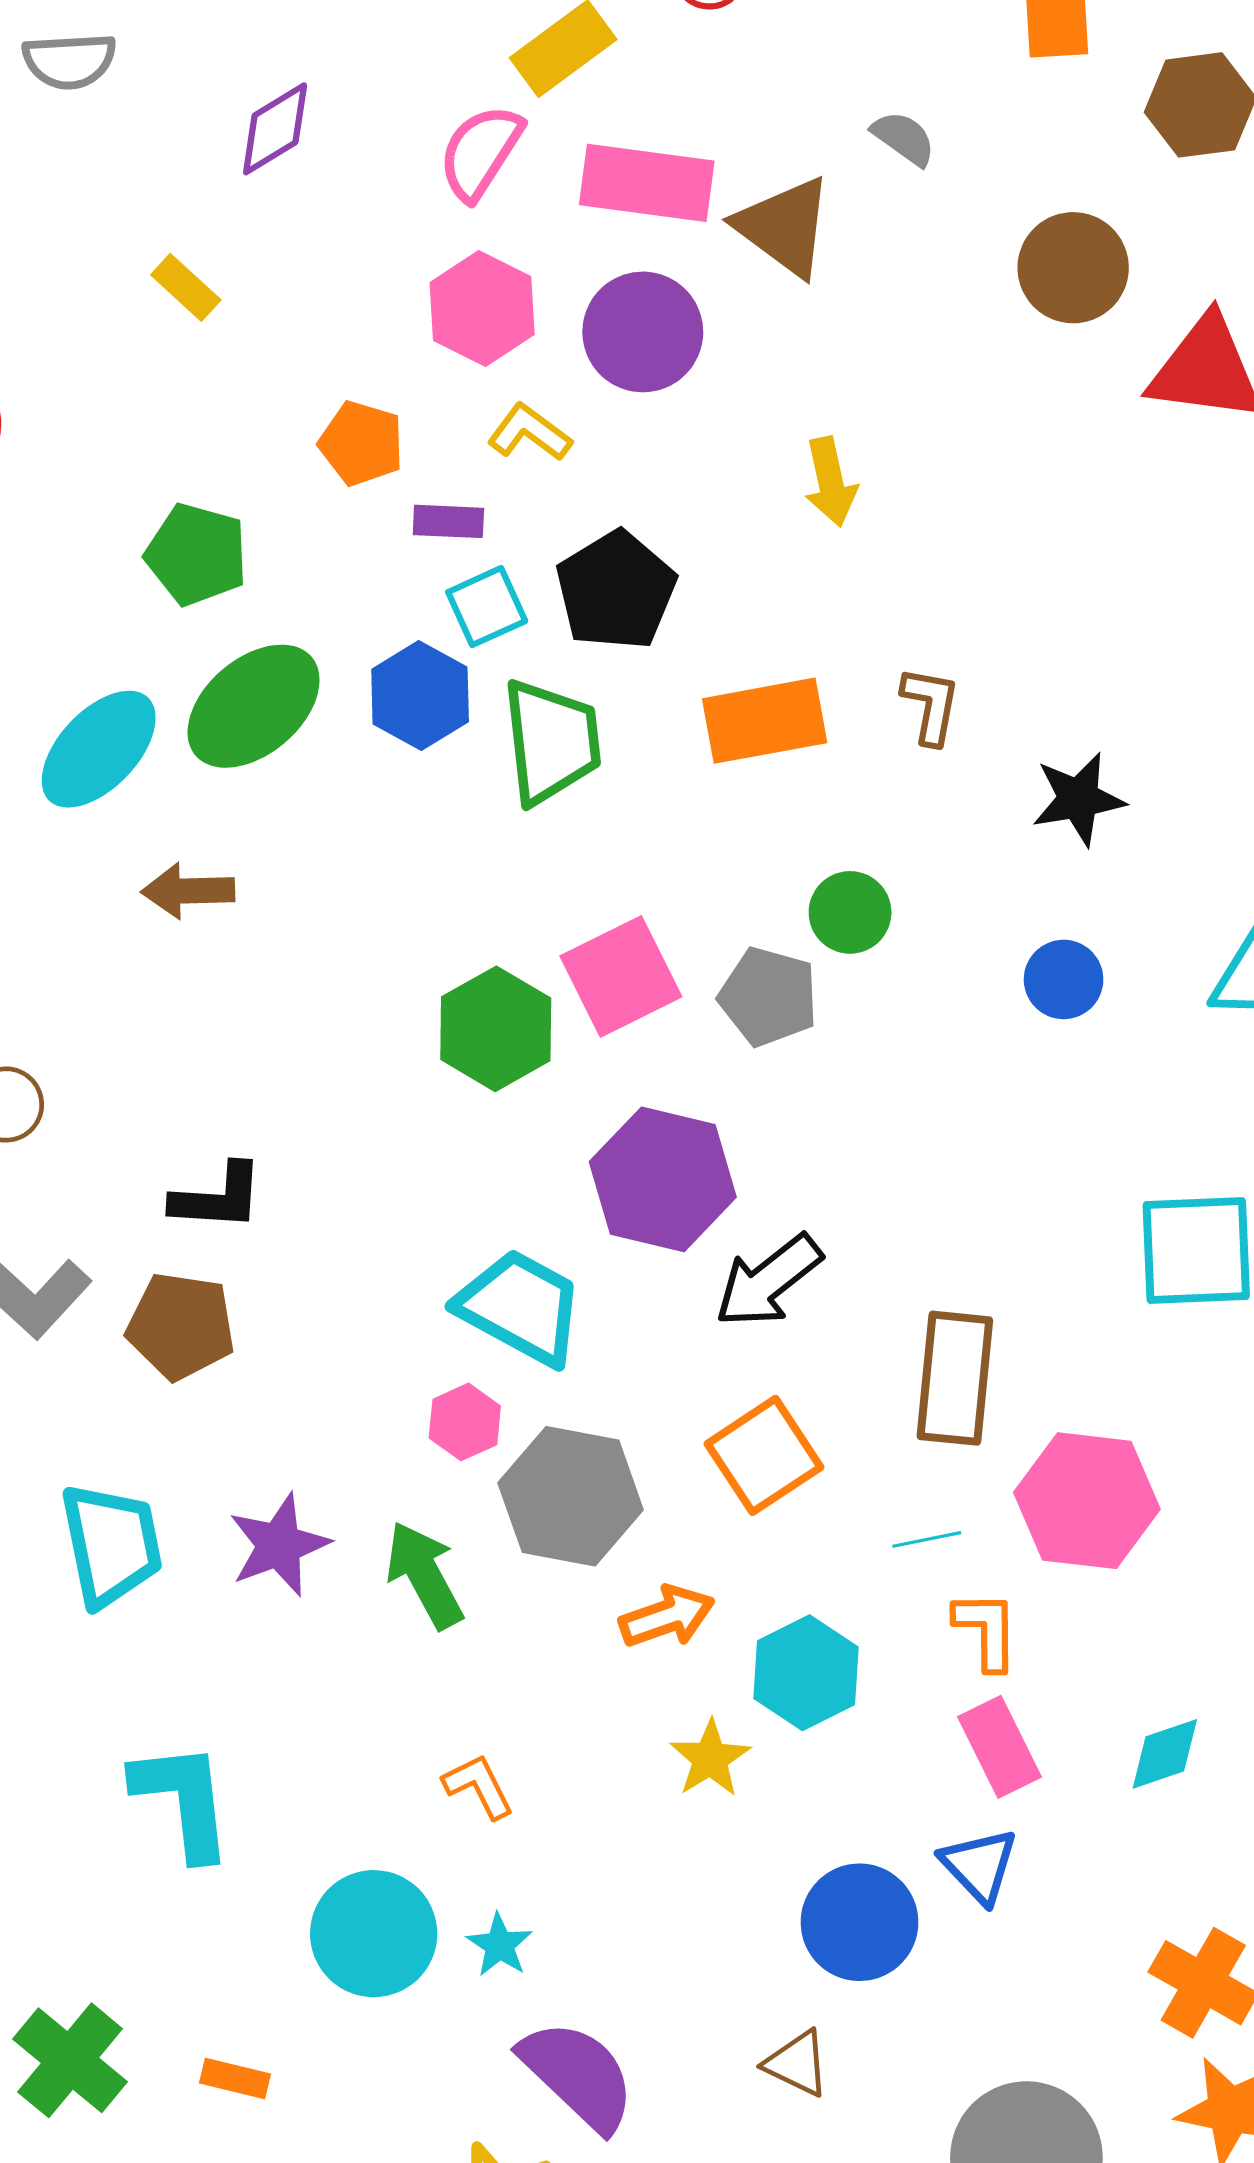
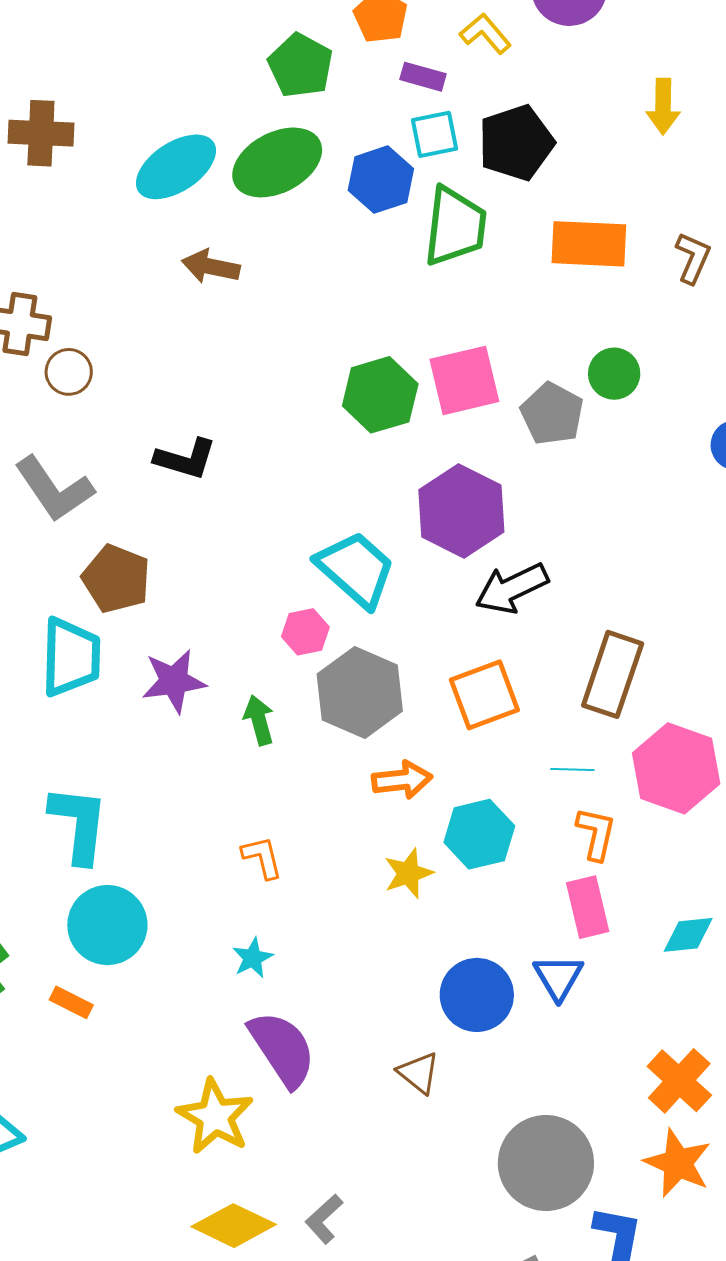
green pentagon: (197, 554) -> (300, 66), moved
brown pentagon: (181, 1326) -> (116, 579), moved
green arrow: (424, 1575) -> (259, 720), size x0.7
cyan circle: (374, 1934) -> (107, 925), moved

